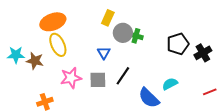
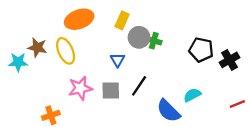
orange ellipse: (53, 22) -> (79, 19), moved
black pentagon: (178, 44) -> (201, 50), turned 30
brown star: (35, 61) -> (37, 47), moved

